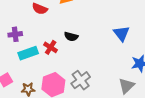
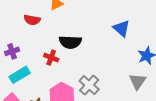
black semicircle: (71, 37) -> (70, 42), size x1.5
cyan rectangle: (28, 53) -> (20, 75), moved

